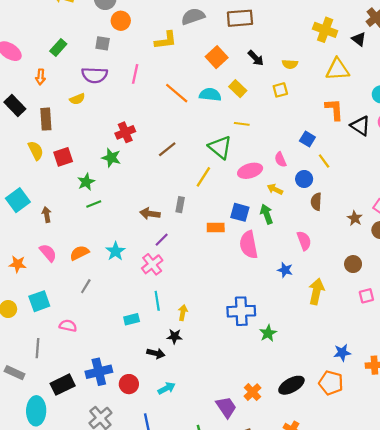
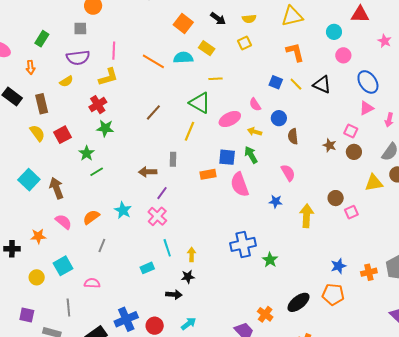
yellow L-shape: (166, 40) -> (108, 77), moved
black triangle: (360, 126) -> (322, 85), moved
red cross: (125, 132) -> (98, 105), moved
yellow line: (324, 161) -> (296, 84), moved
brown arrow: (47, 215) -> (57, 188), size x1.5
brown circle: (353, 264) -> (336, 198), moved

